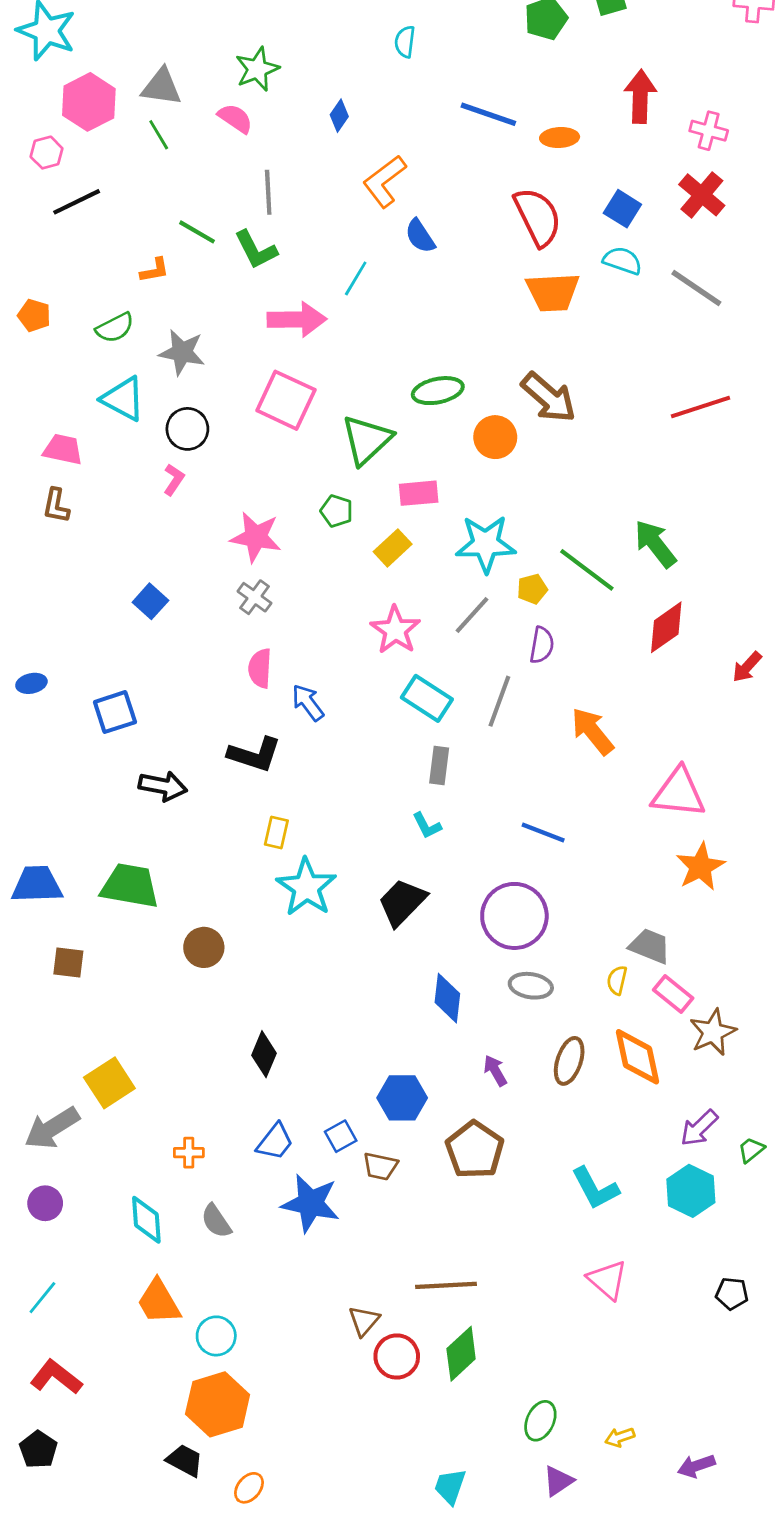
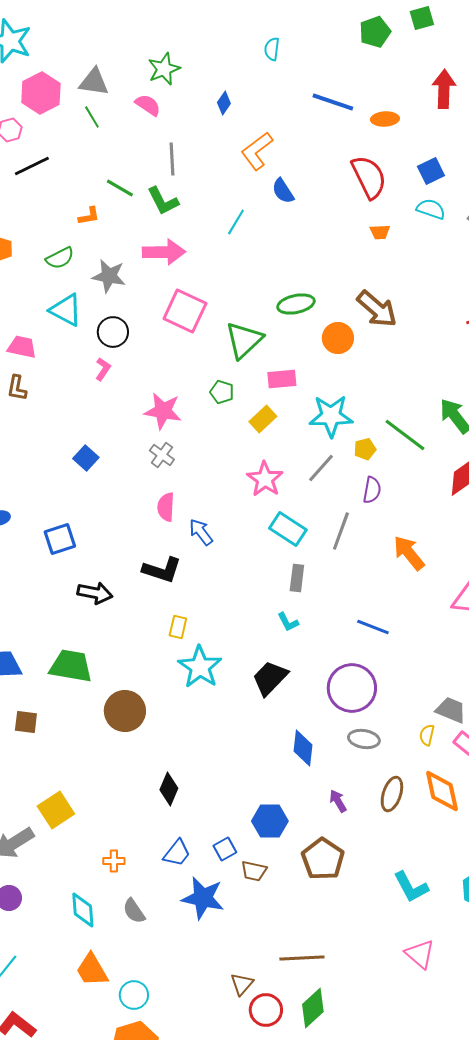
blue square: (622, 209) -> (431, 171), turned 32
orange trapezoid: (553, 292) -> (380, 232), size x0.5
pink arrow: (297, 319) -> (164, 252), moved
brown circle: (204, 947) -> (125, 711), size x1.4

